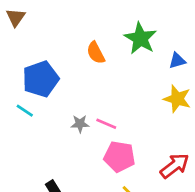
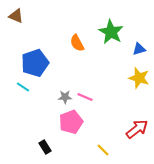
brown triangle: (16, 17) -> (16, 16), turned -42
pink pentagon: (119, 157) -> (71, 122), moved, turned -30

